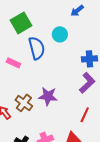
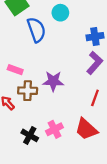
pink rectangle: (13, 63) -> (15, 70), moved
brown cross: (24, 103) -> (28, 91), turned -30

